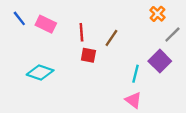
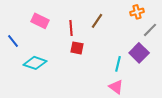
orange cross: (157, 14) -> (137, 12), turned 32
blue line: (19, 18) -> (13, 41), moved
brown line: (111, 38) -> (97, 21), moved

